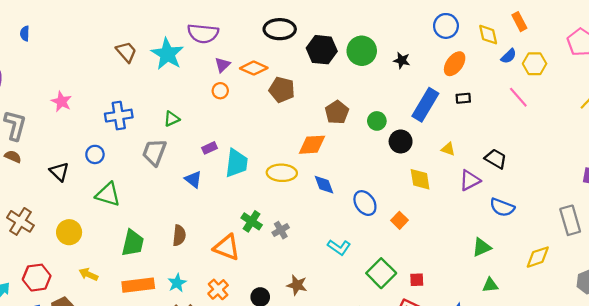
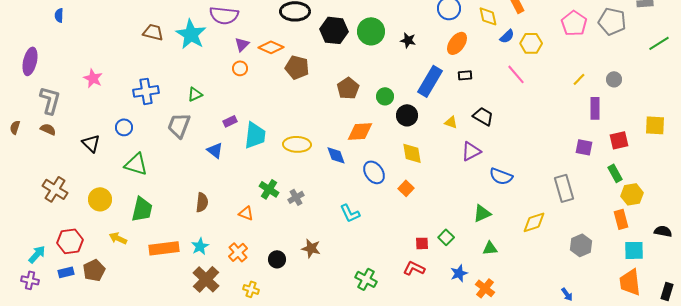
brown trapezoid: (126, 52) -> (153, 32), turned -35
orange diamond: (312, 145) -> (360, 131), moved
black trapezoid: (496, 159) -> (483, 116), moved
yellow diamond: (420, 179) -> (412, 153), moved
green trapezoid: (133, 243) -> (142, 209), moved
orange triangle: (227, 247) -> (246, 213), size x0.6
cyan L-shape: (339, 247) -> (350, 213), turned 30
green square: (381, 273) -> (446, 237), moved, size x0.6

